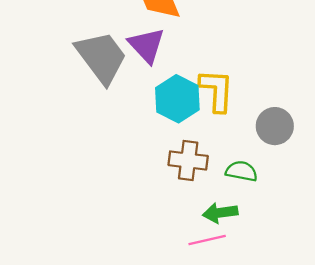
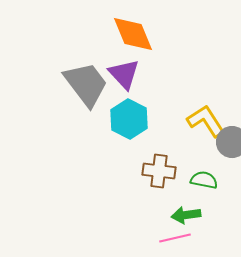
yellow L-shape: (217, 90) -> (206, 121), moved, turned -36
cyan hexagon: (177, 99) -> (129, 119), moved

